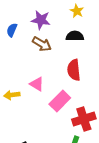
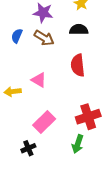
blue semicircle: (12, 30) -> (17, 36), moved
pink rectangle: (60, 101) -> (44, 122), moved

